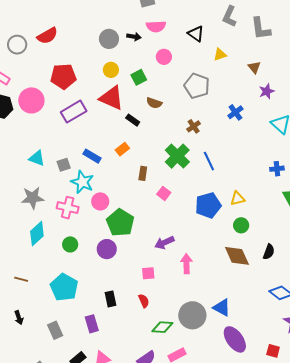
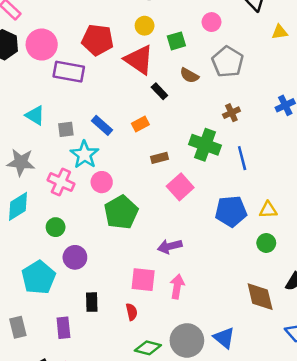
red pentagon: (63, 76) -> (98, 40), moved
gray pentagon: (197, 86) -> (228, 62), moved
purple rectangle: (74, 112) -> (69, 72), moved, turned 30
green cross: (177, 156) -> (205, 145), turned -35
brown rectangle: (143, 173) -> (159, 158), turned 56
pink square: (164, 193) -> (180, 187), size x1.5
purple circle: (107, 249) -> (75, 257), moved
brown diamond: (237, 256) -> (260, 297), moved
pink arrow: (186, 264) -> (177, 287), moved
pink square: (148, 273) -> (143, 280), size x1.5

